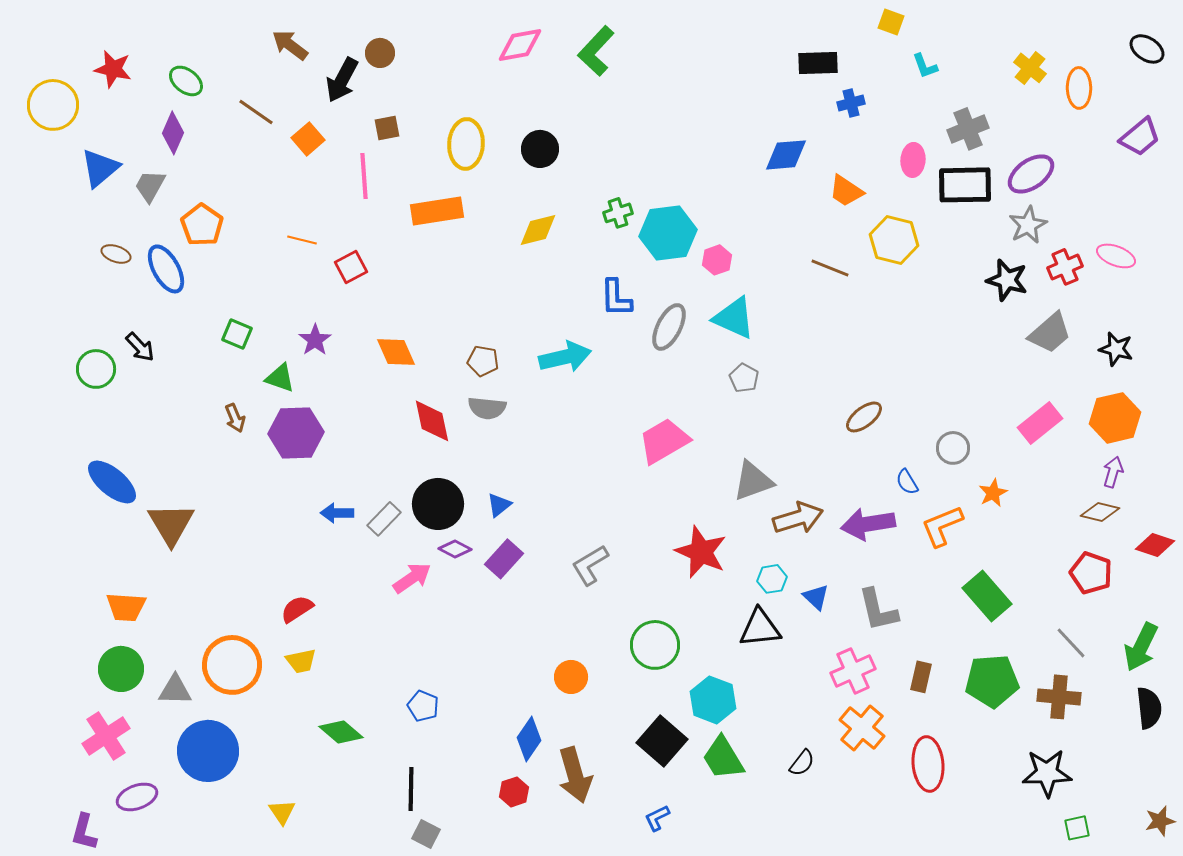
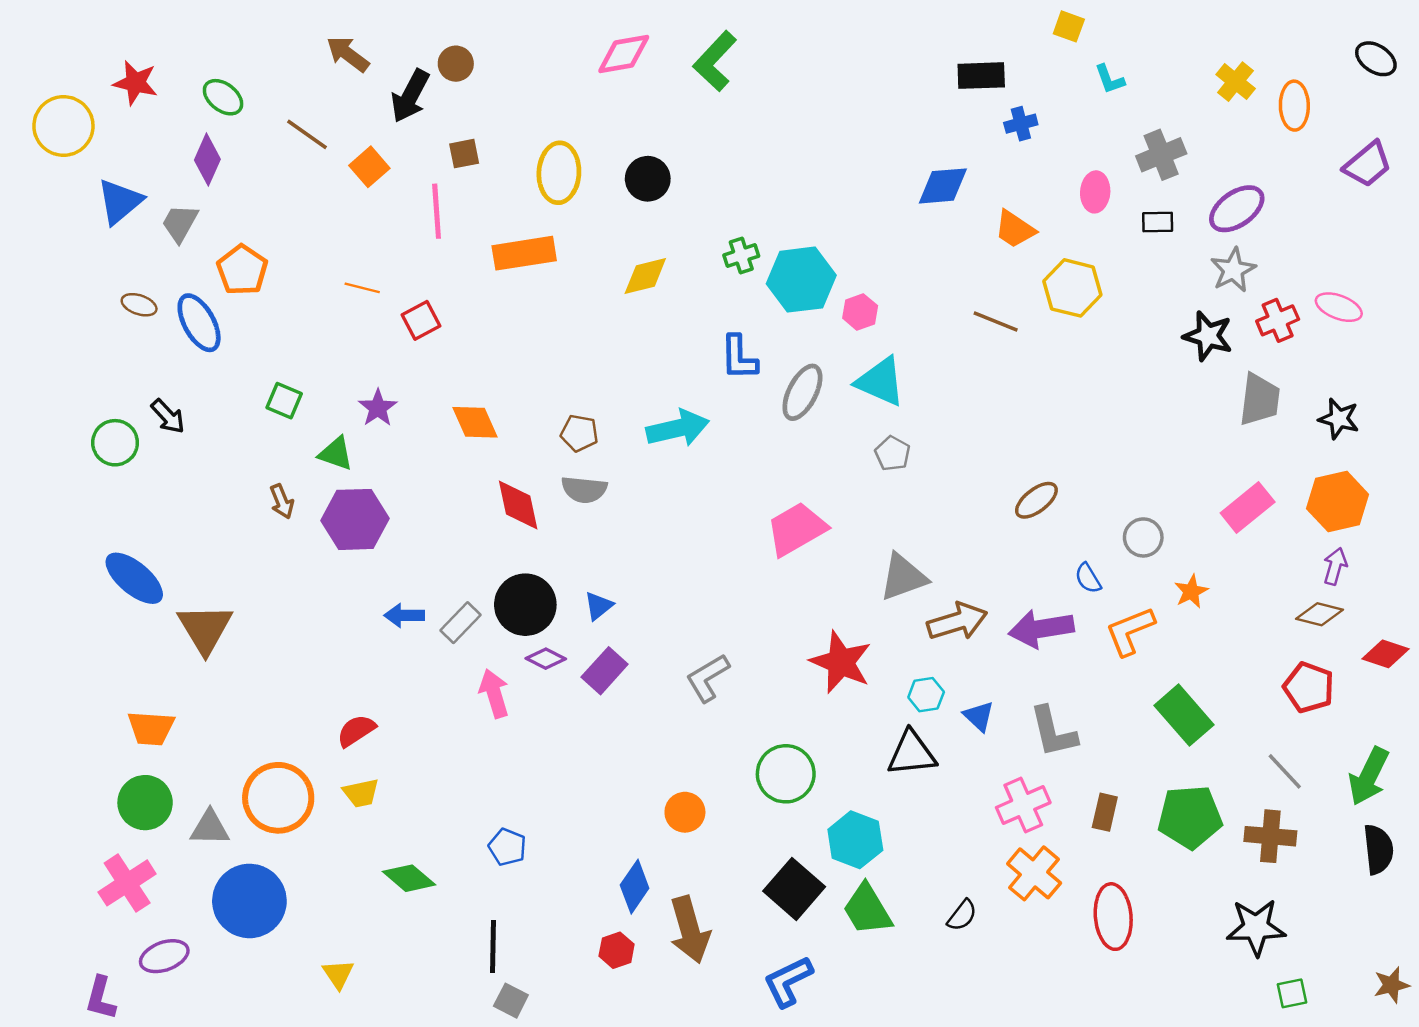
black rectangle: (965, 185) -> (1158, 222), size x0.5
gray trapezoid: (1050, 333) -> (1260, 400), turned -42
pink arrow: (412, 578) -> (494, 693), turned -72
blue L-shape: (657, 818) -> (788, 981), size x1.6

